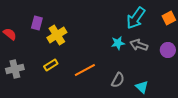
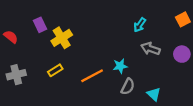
cyan arrow: (136, 18) -> (140, 25), moved, size x0.6
purple rectangle: (37, 23) -> (40, 25), turned -40
cyan star: (118, 43) -> (120, 66), moved

